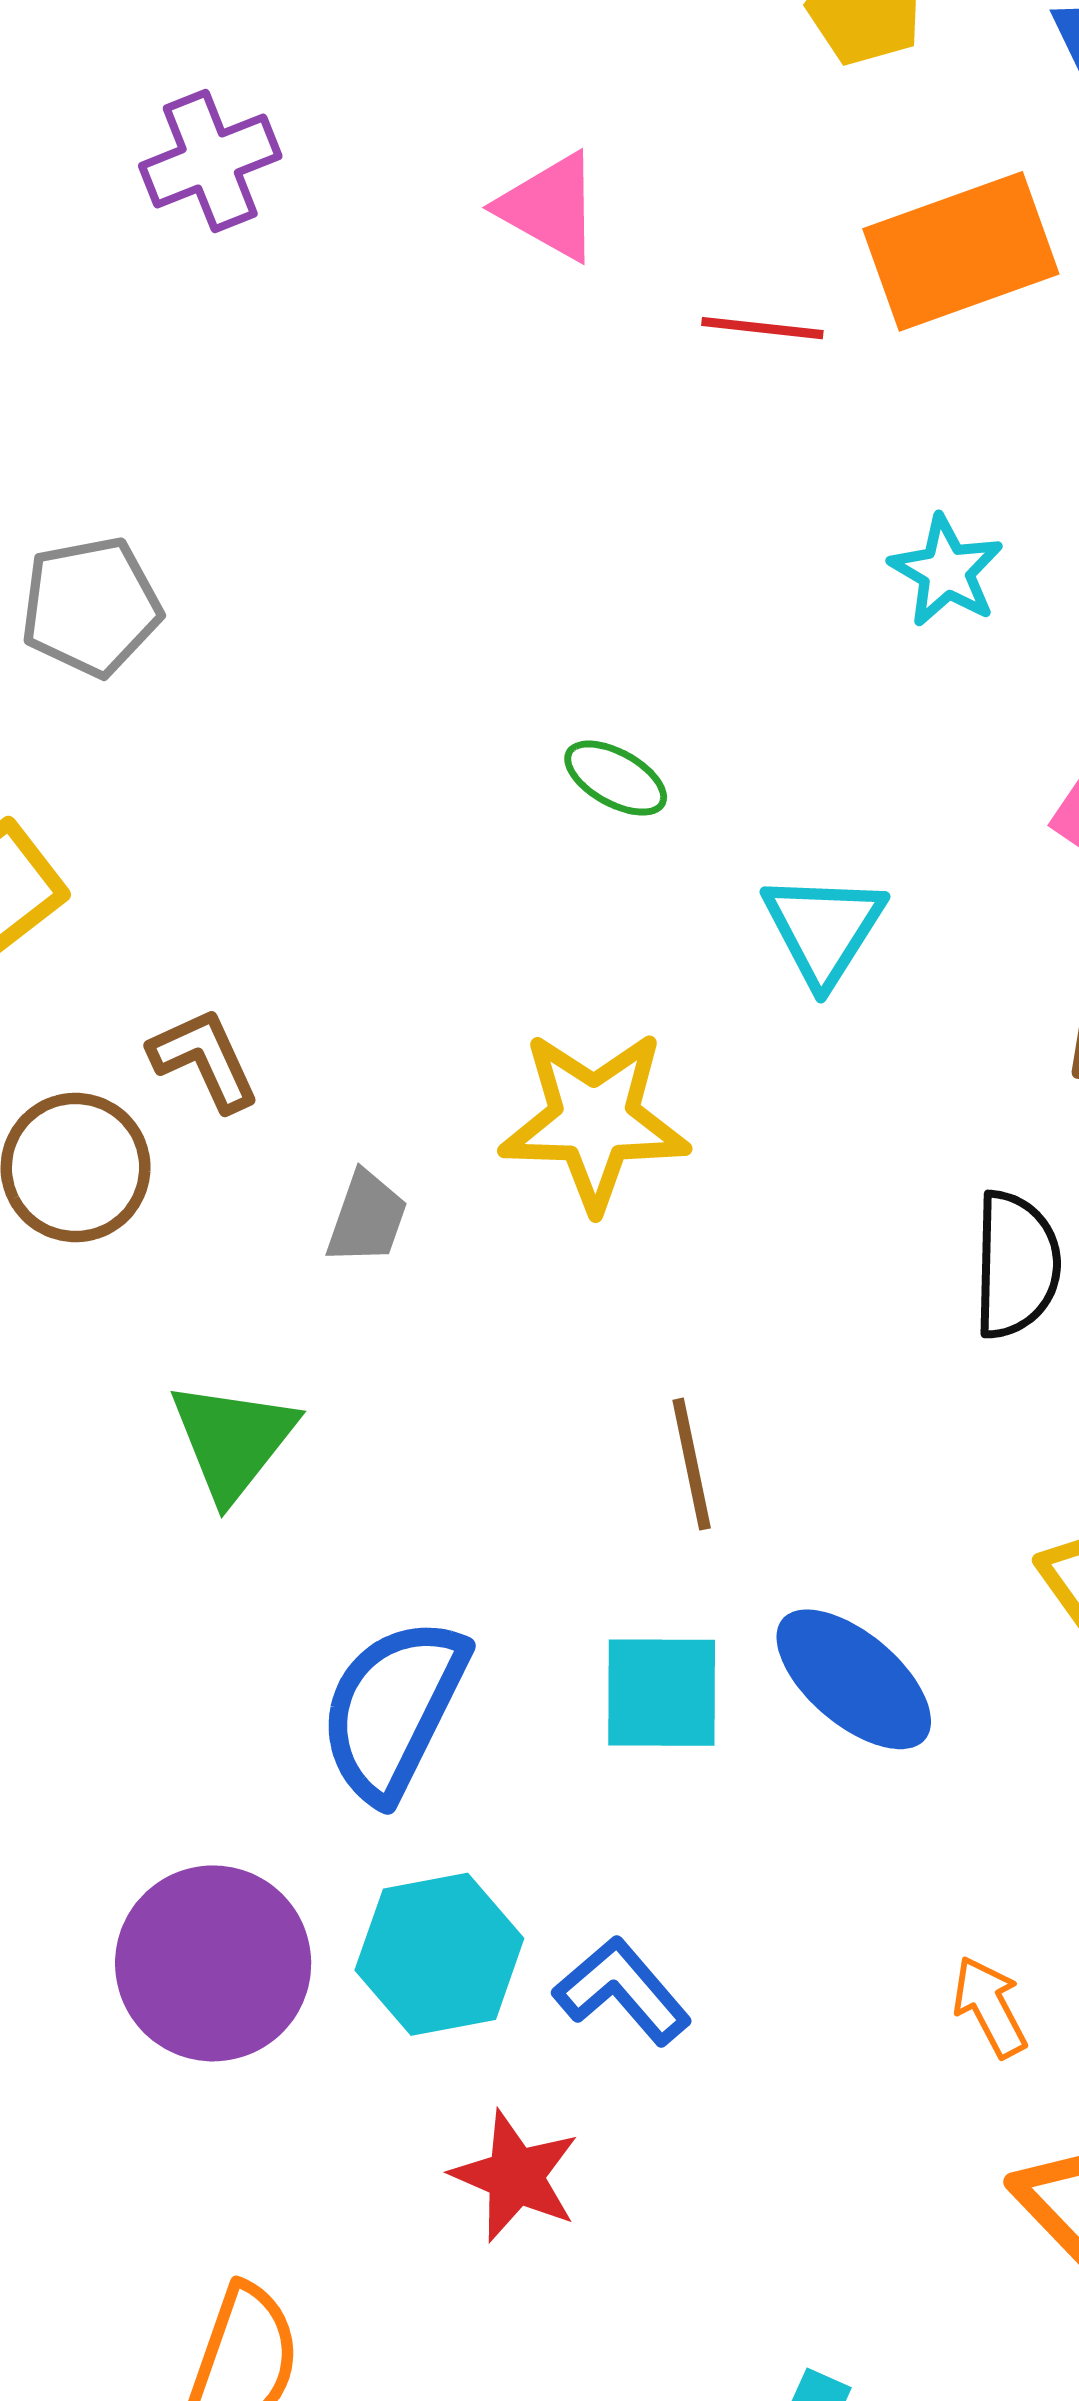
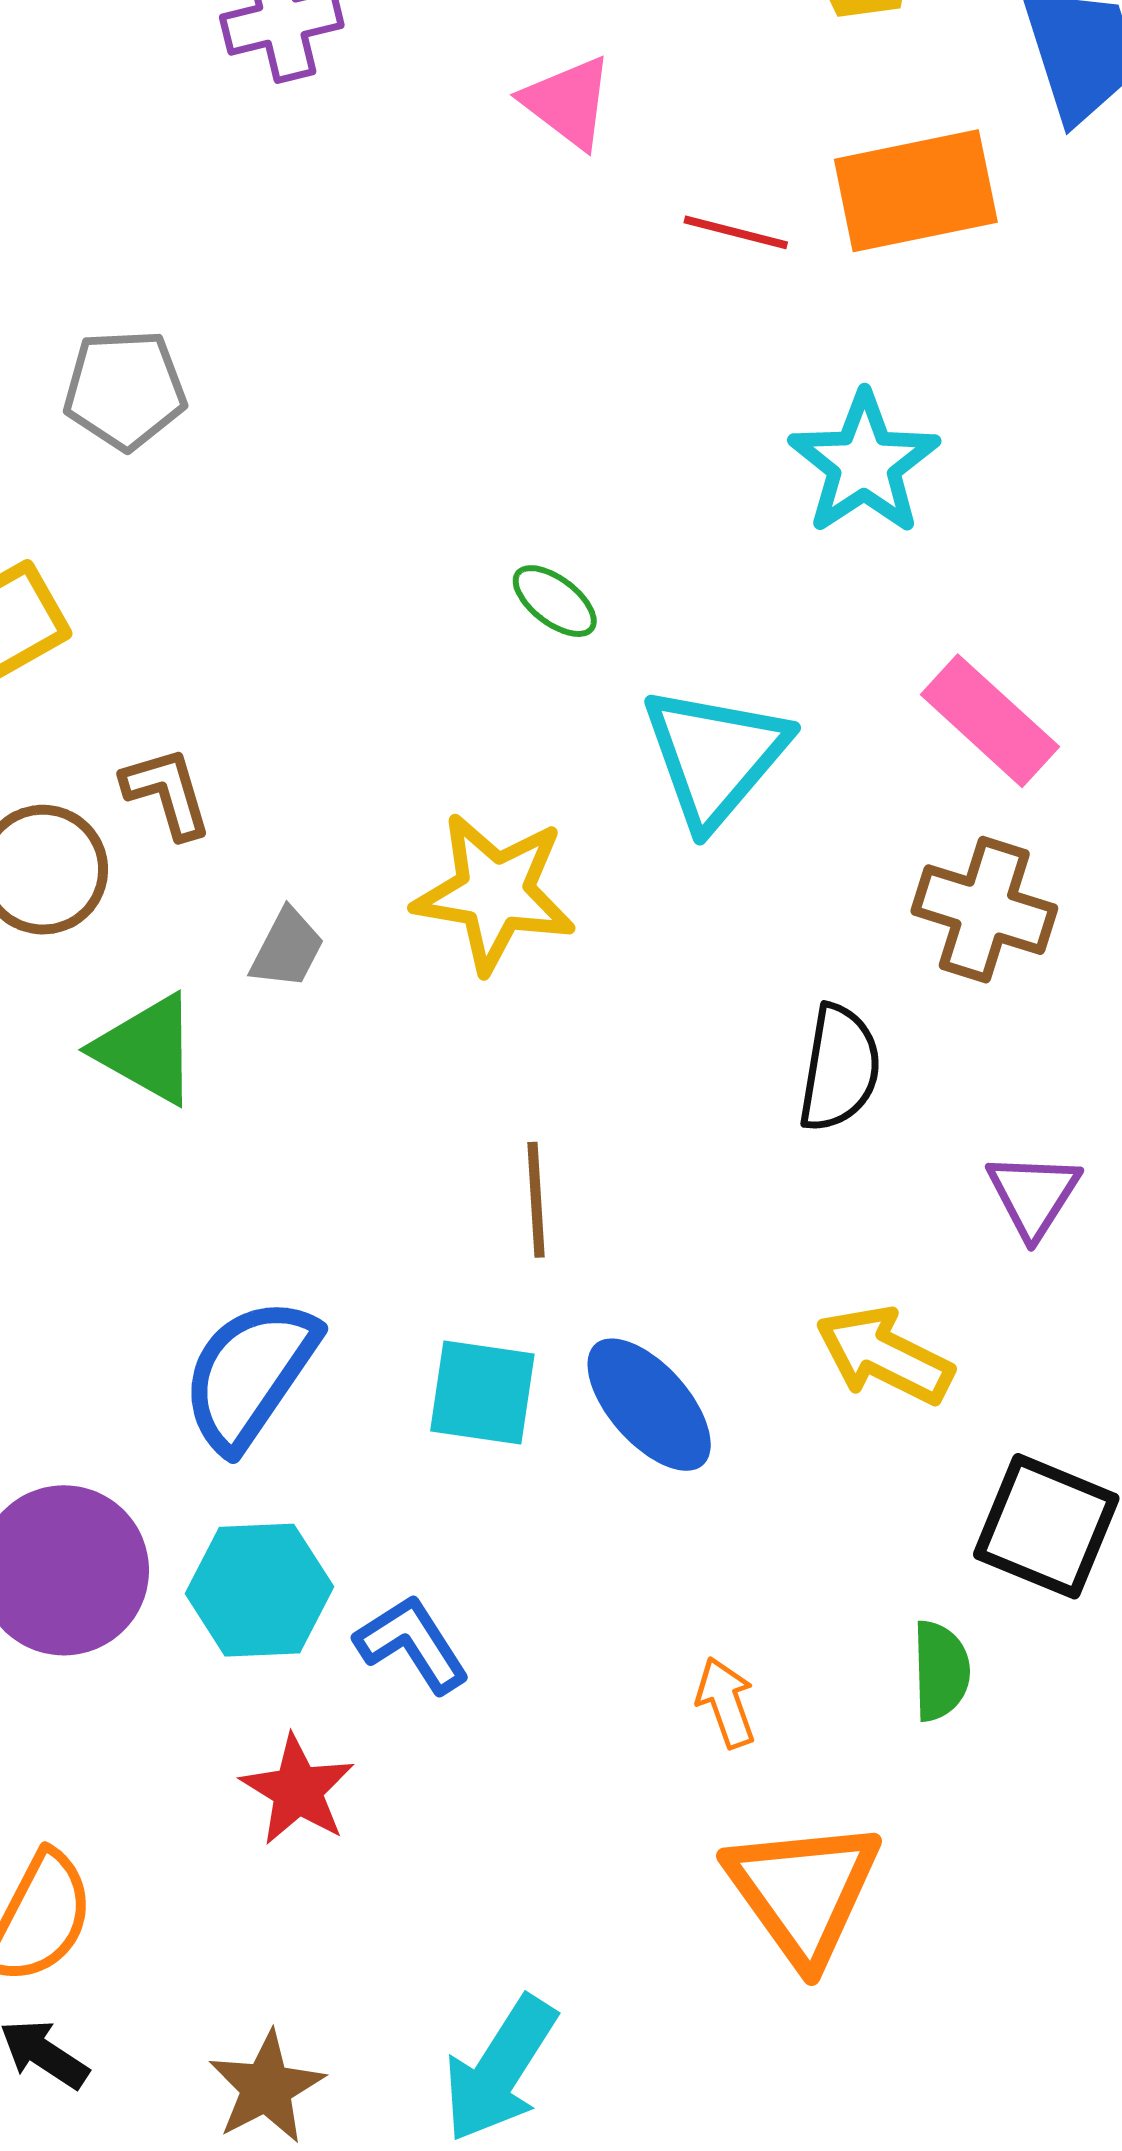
cyan star: (946, 571) -> (864, 464), size x1.5
cyan triangle: (824, 929) -> (715, 756), size x1.4
green triangle: (233, 1440) -> (147, 1049), moved, turned -47

